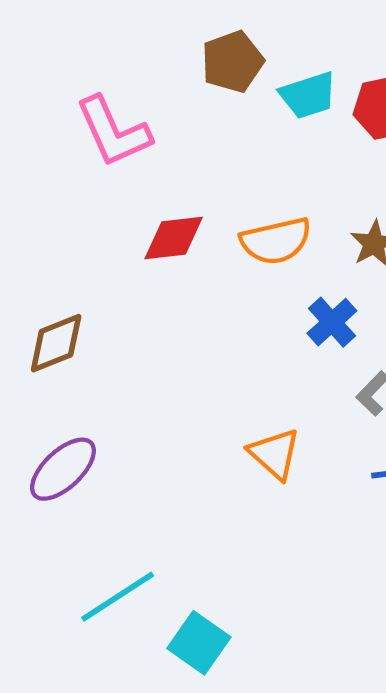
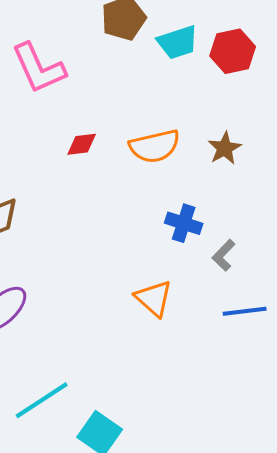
red diamond: (174, 238) -> (82, 144), size x0.7
blue cross: (332, 322) -> (184, 223), moved, turned -30

